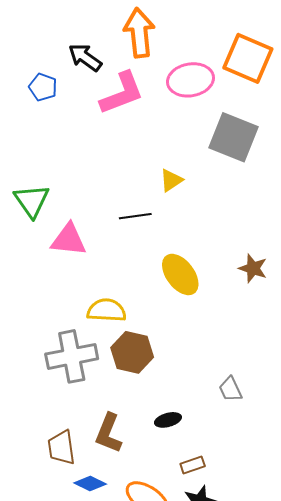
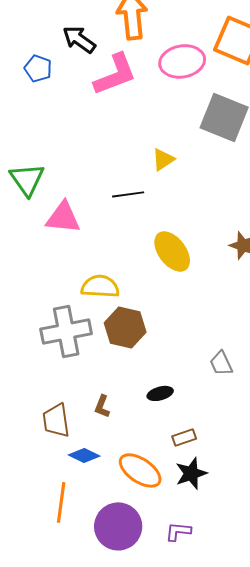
brown L-shape: (109, 433) -> (102, 406), size x0.6

